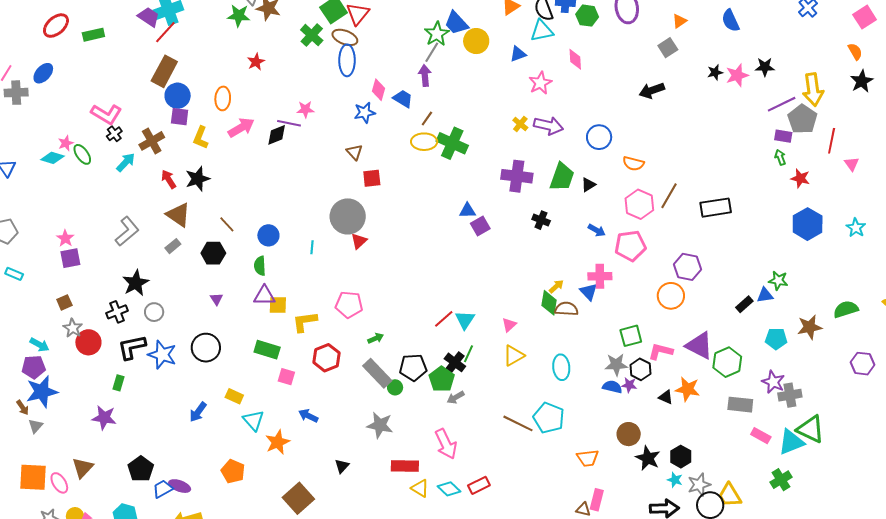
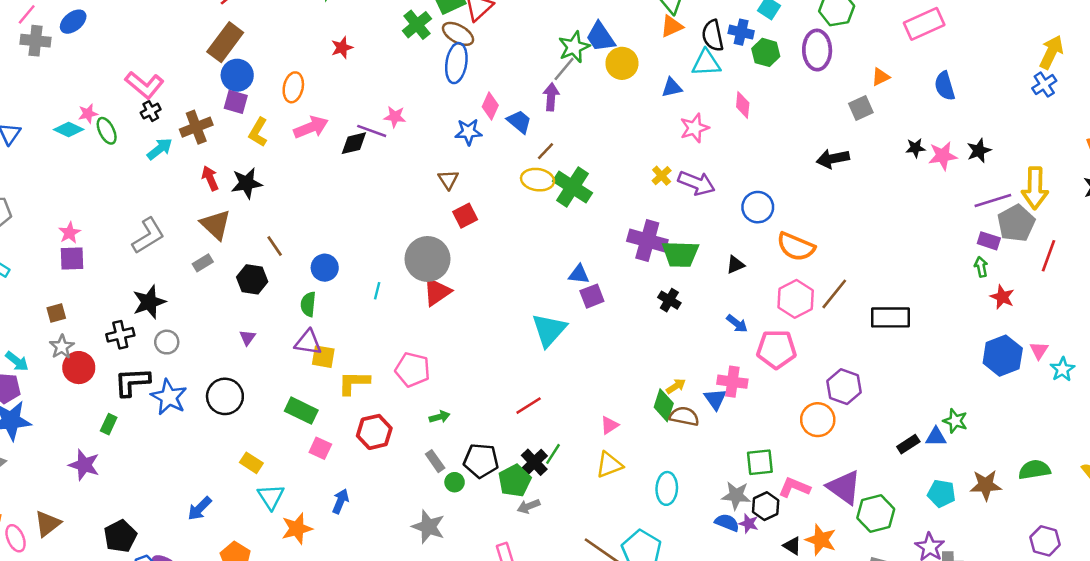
black star: (765, 67) -> (979, 151), turned -30
orange semicircle: (633, 163) -> (796, 247), size x1.4
pink triangle: (852, 164) -> (1039, 350), moved
green trapezoid: (562, 177) -> (680, 254), moved, turned 64
red square: (372, 178) -> (465, 216), turned -30
red triangle: (359, 241) -> (437, 292), size x1.4
cyan triangle: (465, 320) -> (549, 330), moved, size x1.4
gray rectangle: (377, 373) -> (435, 461), size x0.6
blue arrow: (198, 412) -> (200, 509), moved
blue arrow: (308, 416) -> (340, 501), turned 78

